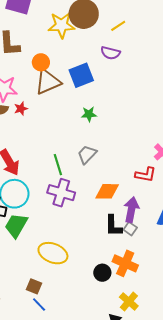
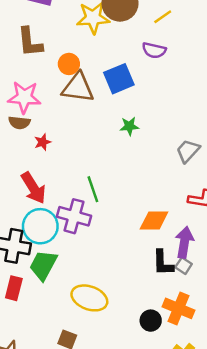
brown triangle: (48, 82) -> (78, 88), turned 32
red star: (21, 109) -> (43, 142), moved
gray trapezoid: (87, 154) -> (188, 151), moved
purple cross: (61, 193) -> (74, 216), moved

